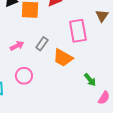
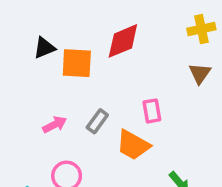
pink rectangle: (78, 31) -> (152, 111), moved, size x0.6

